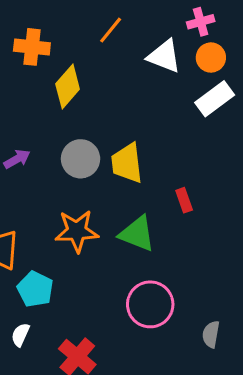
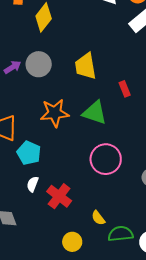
gray circle: (81, 159) -> (39, 64), moved
white semicircle: (20, 335) -> (33, 184), moved

